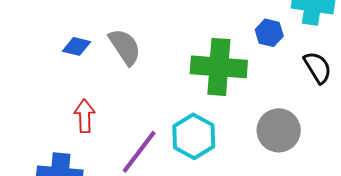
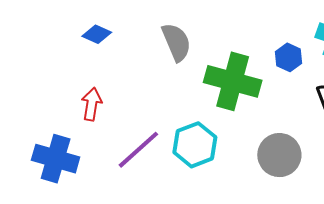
gray semicircle: (125, 47) -> (176, 42), moved

